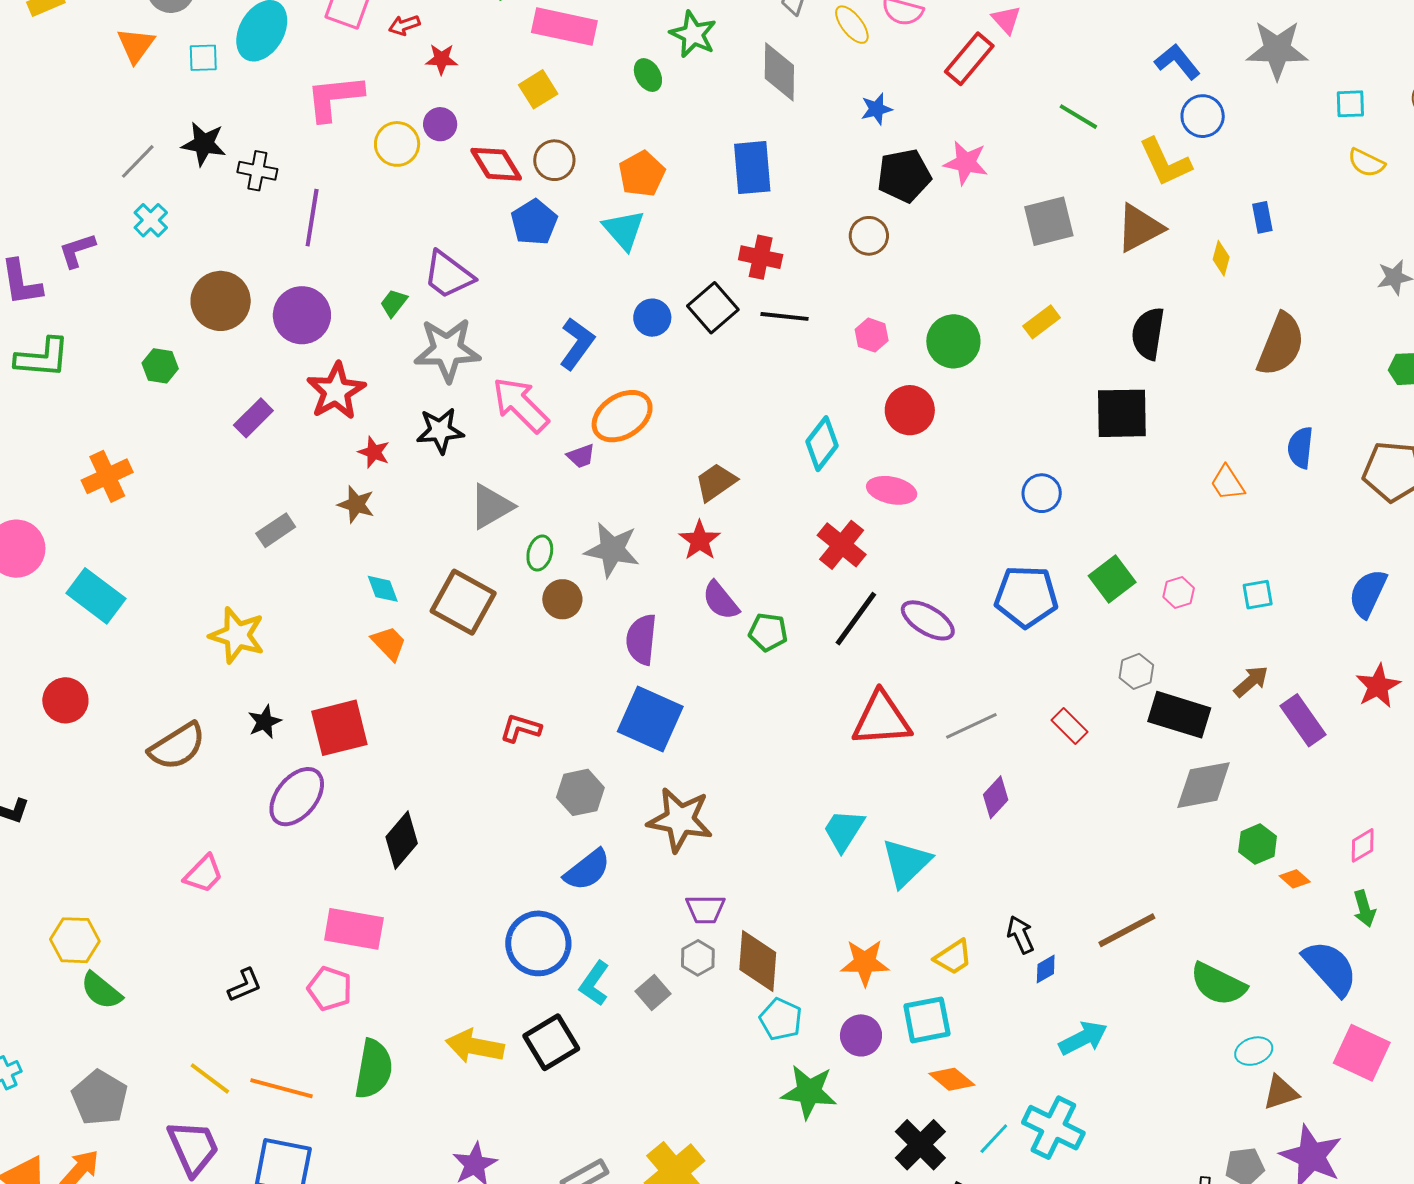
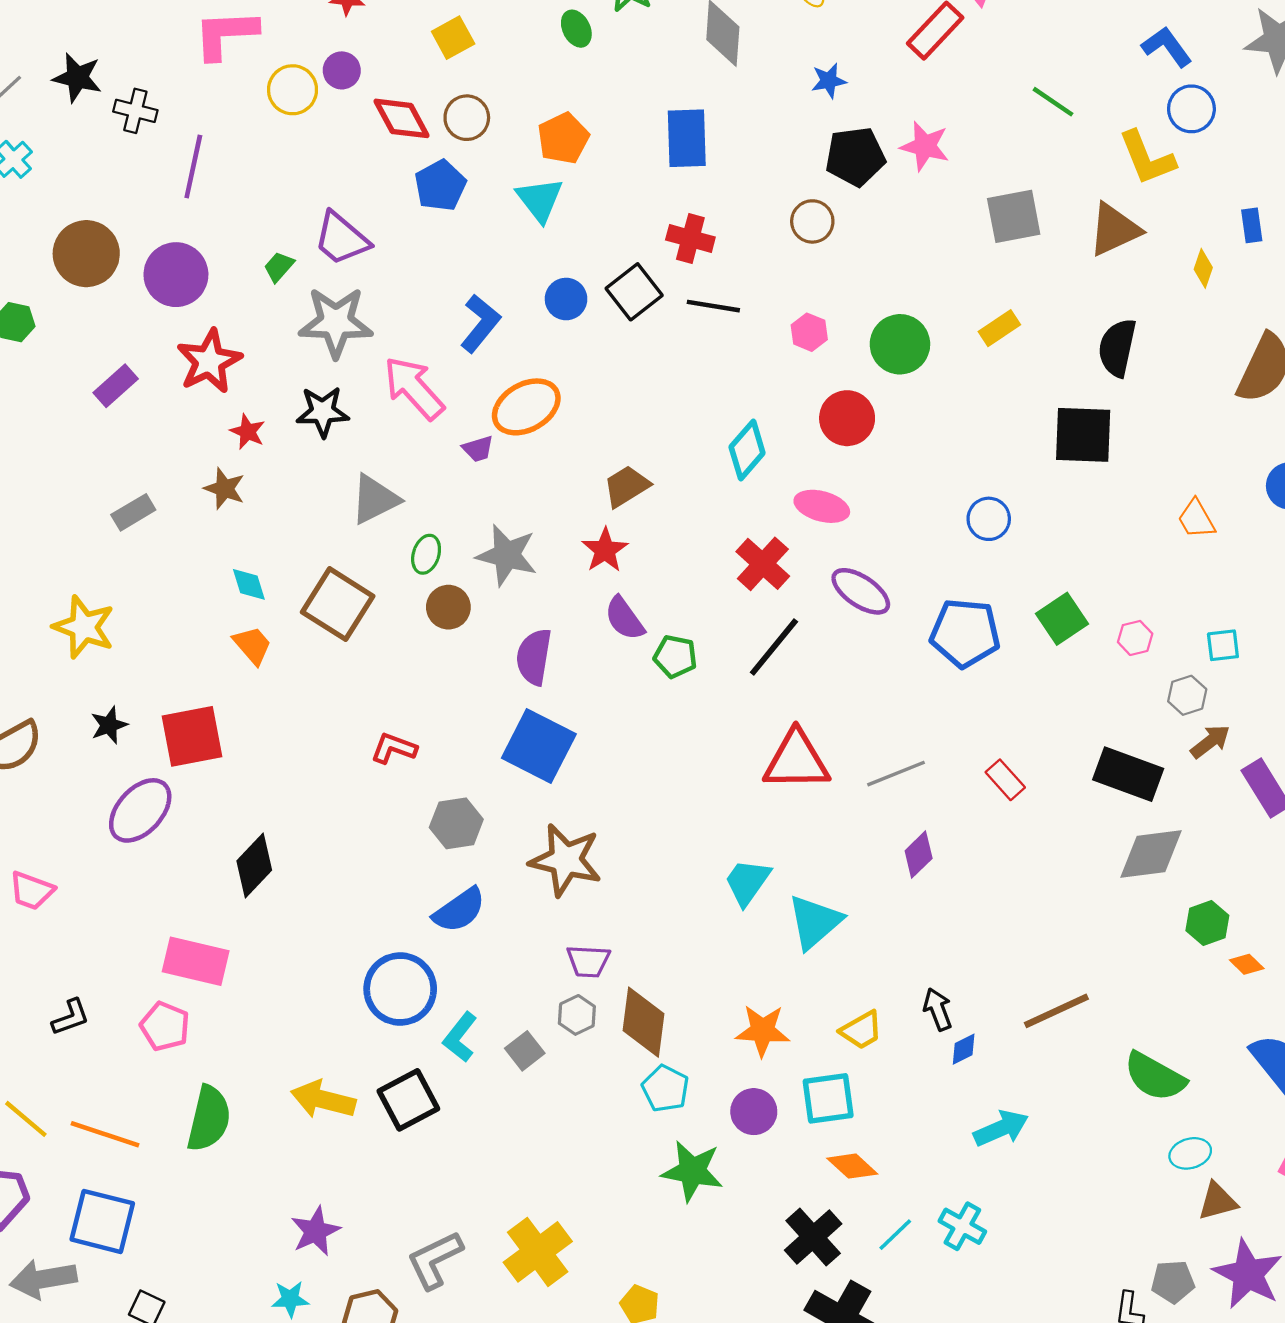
purple ellipse: (928, 620) -> (861, 591), moved
gray hexagon: (1136, 671) -> (1187, 695), moved
pink trapezoid: (204, 874) -> (32, 891), turned 63
cyan cross: (1053, 1128) -> (962, 1226), size x0.7

